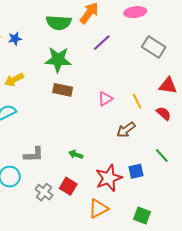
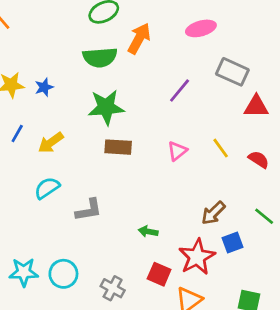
purple line: (102, 43) -> (180, 91), moved
red triangle: (168, 86) -> (256, 106), moved
brown arrow: (126, 130) -> (213, 213), moved
gray L-shape: (34, 155) -> (89, 210), moved
red square: (68, 186) -> (159, 274), moved

